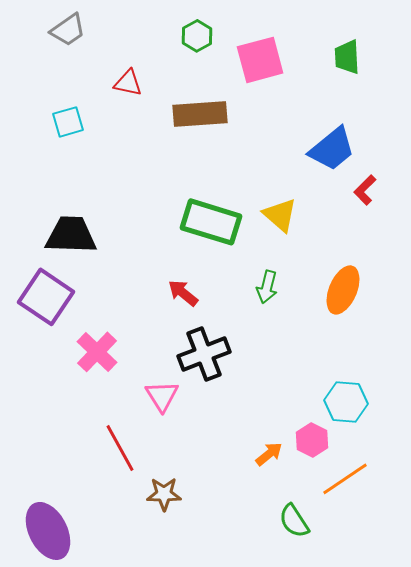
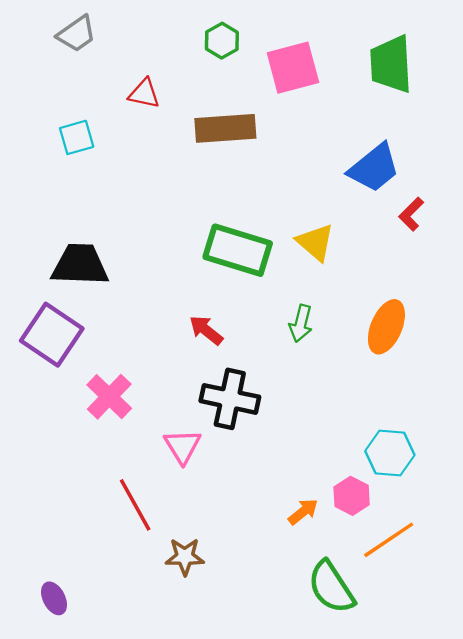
green trapezoid: (347, 57) -> (391, 64), size x1.5
black cross: (204, 354) -> (230, 399), turned 33
green semicircle: (294, 521) -> (331, 587), size x1.4
purple ellipse: (48, 531) -> (54, 598), size x0.5

